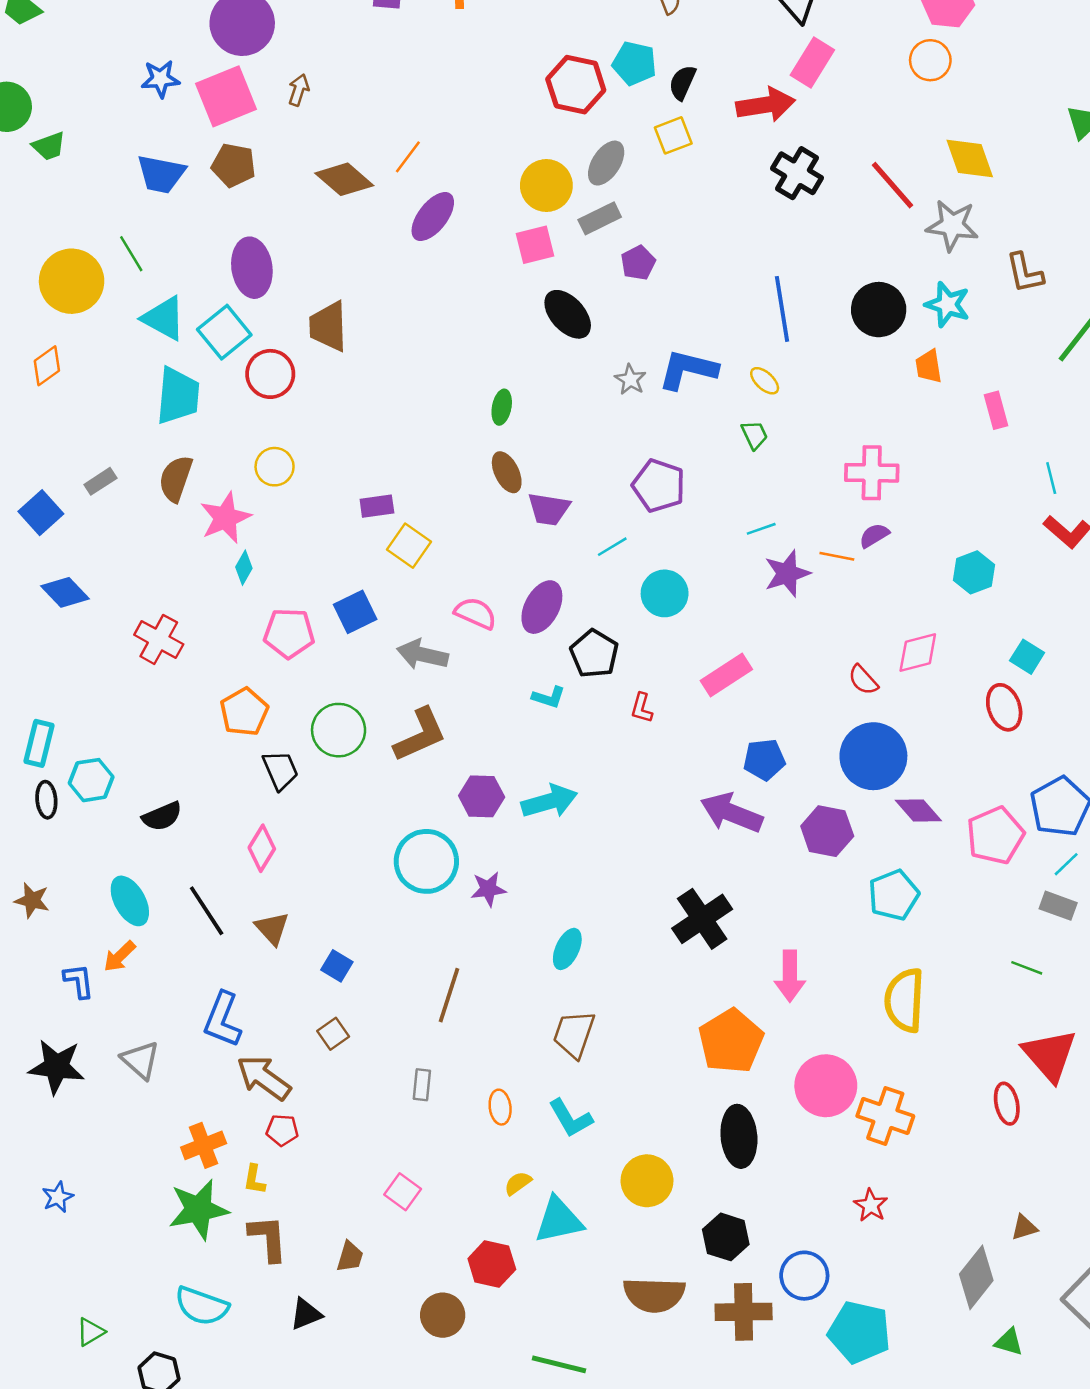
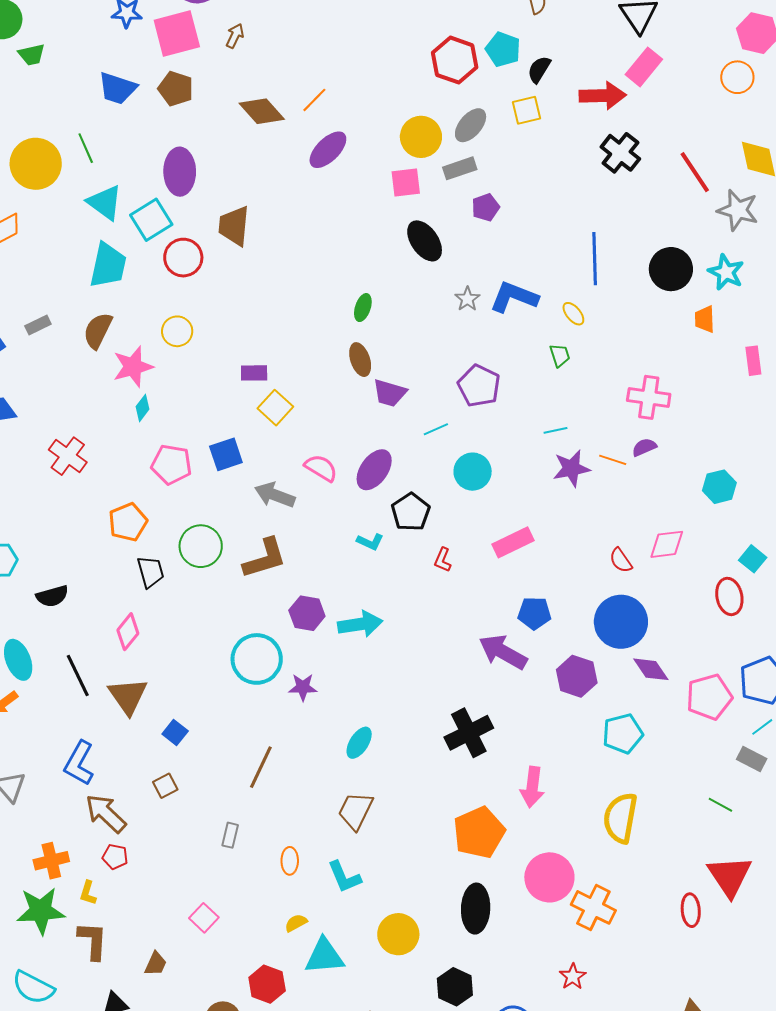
brown triangle: (272, 928) -> (128, 696), size x1.4

